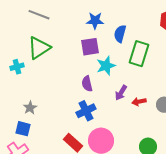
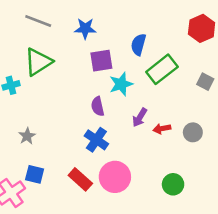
blue star: (95, 21) -> (85, 28), moved
green rectangle: (139, 54) -> (162, 69), turned 35
blue cross: (86, 111) -> (96, 140), turned -30
blue square: (23, 129) -> (35, 174), moved

